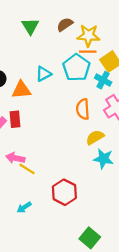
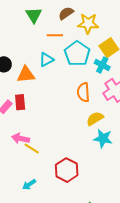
orange line: (88, 52) -> (55, 35), moved

